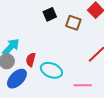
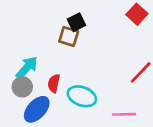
brown square: (73, 23) -> (69, 36), moved

